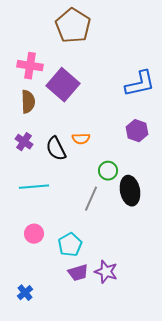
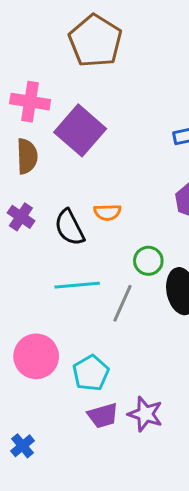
cyan line: (34, 187) -> (77, 285), moved
pink circle: (34, 234) -> (36, 356), size x1.5

